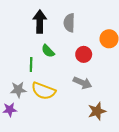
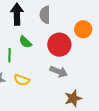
red circle: (84, 54) -> (59, 45), size x1.5
yellow semicircle: (43, 91) -> (22, 80), size x0.7

